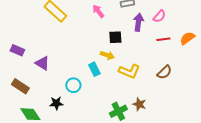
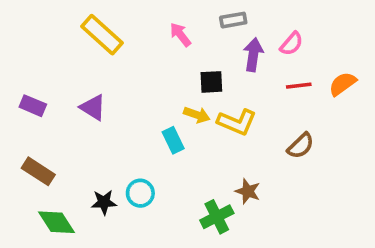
purple triangle: (42, 63) -> (93, 107), moved
yellow L-shape: (129, 71) -> (237, 122), moved
cyan circle: (73, 85) -> (140, 193), moved
brown star: (139, 104) -> (248, 191), moved

